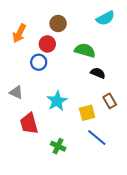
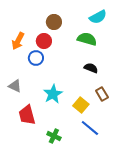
orange arrow: (19, 33) -> (18, 41), moved
green semicircle: (85, 50) -> (87, 39), moved
yellow square: (87, 113) -> (81, 105), turned -35

